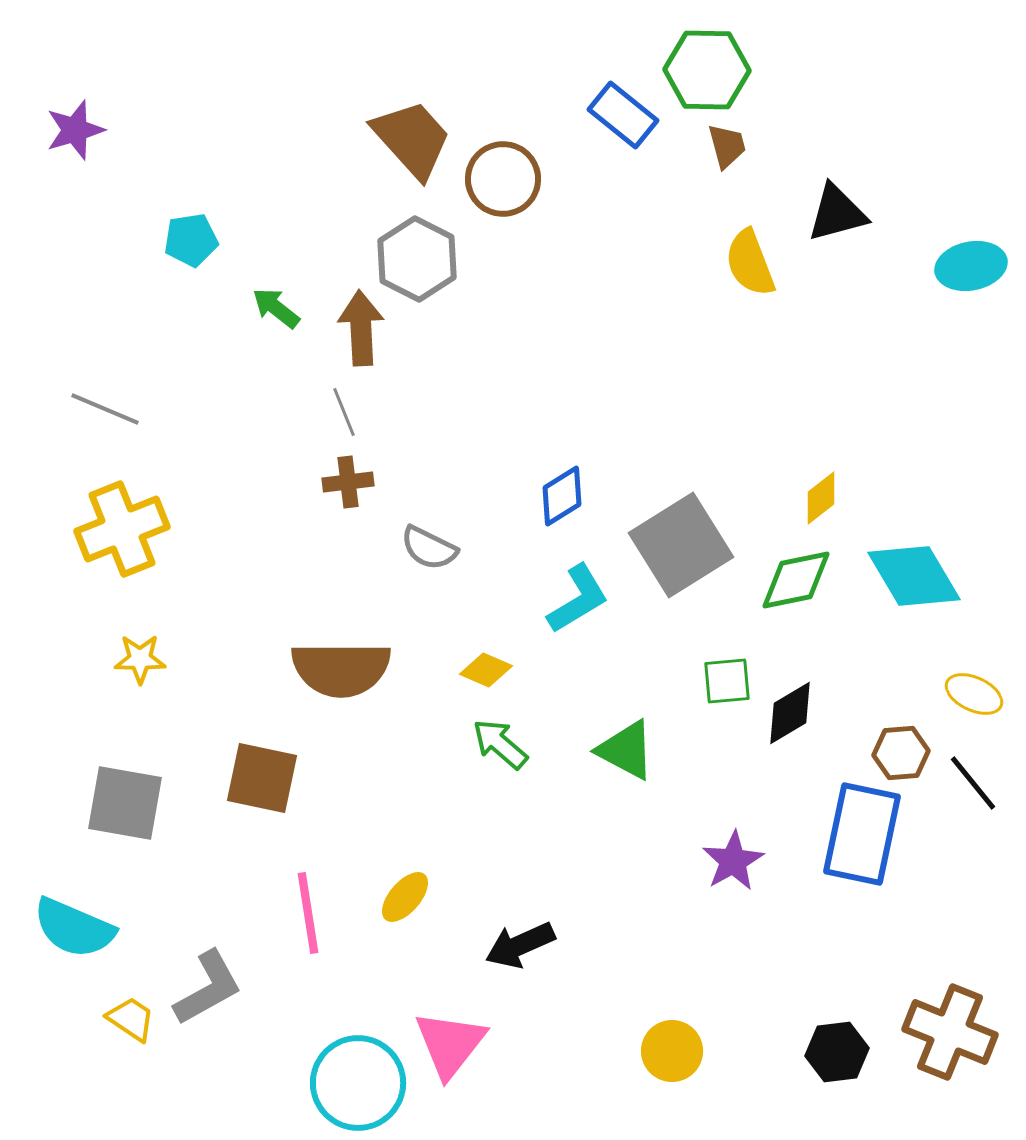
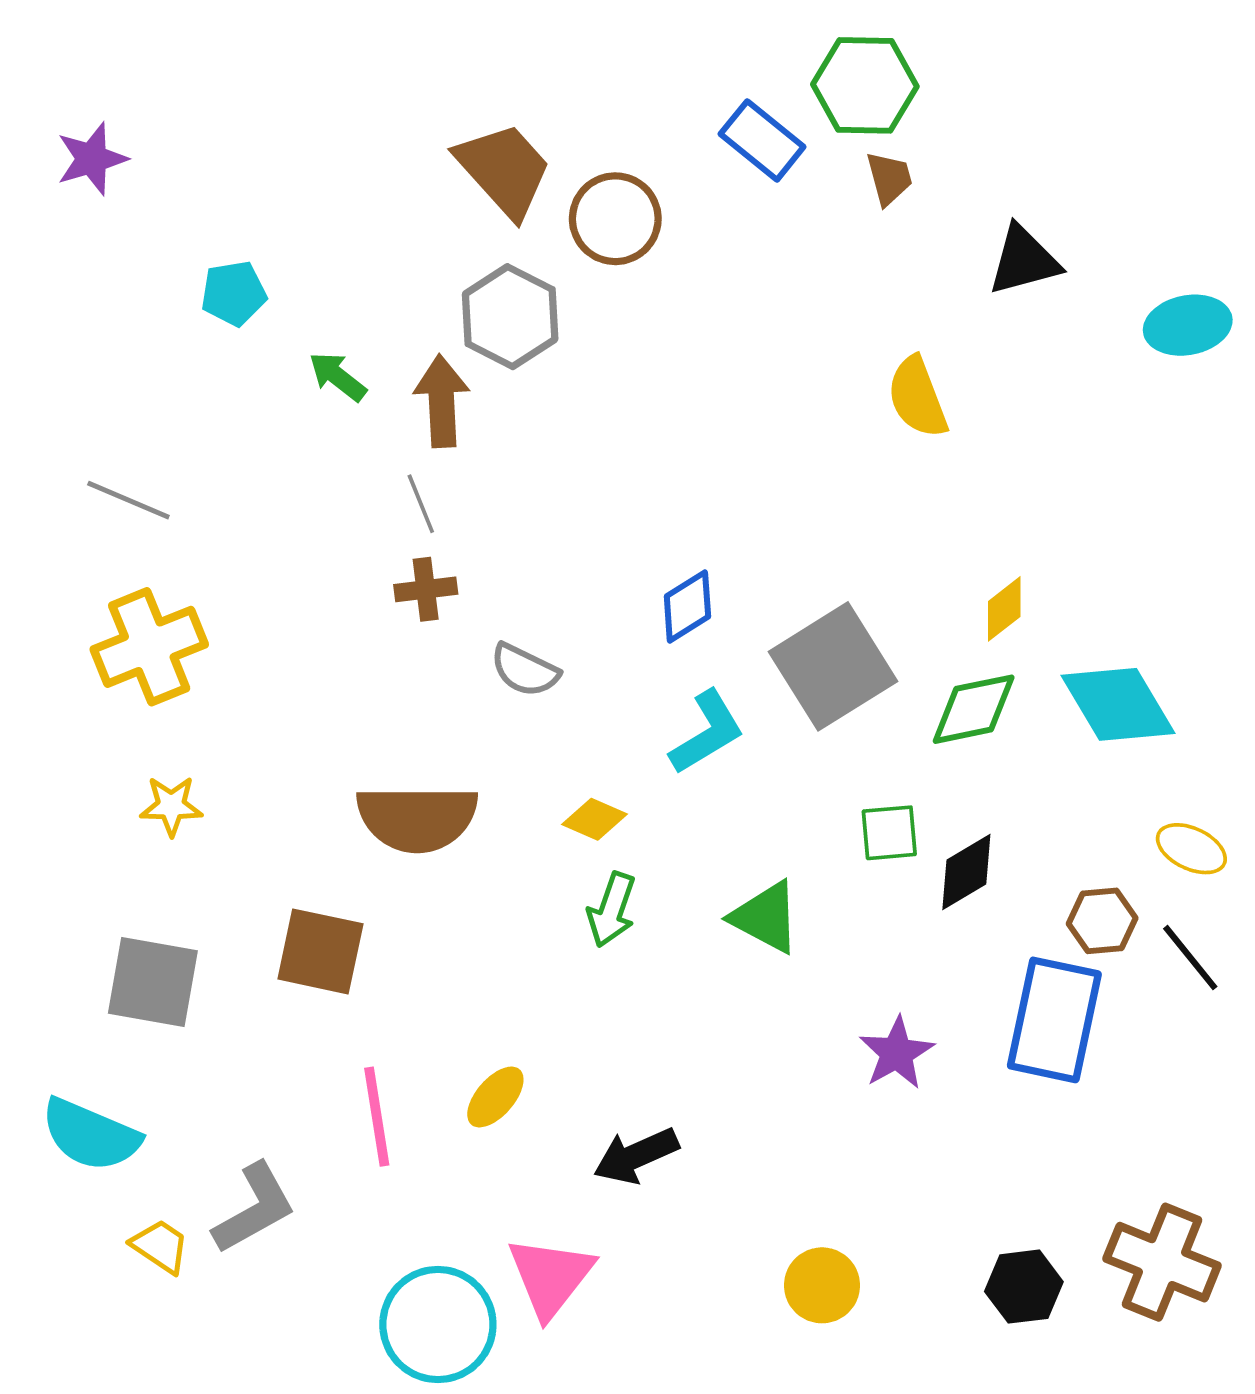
yellow semicircle: (750, 263) -> (917, 397), moved
green arrow: (500, 744) -> (612, 910), turned -112

